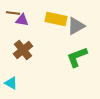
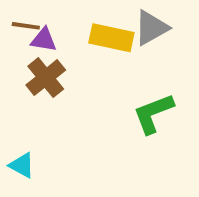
gray triangle: (76, 26) -> (151, 28), moved
brown cross: (23, 50) -> (46, 78), moved

